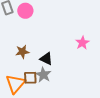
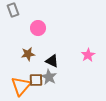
pink circle: (25, 11) -> (38, 28), moved
pink star: (82, 43) -> (88, 55), moved

